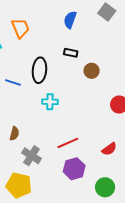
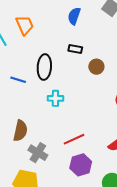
brown semicircle: (14, 133) -> (20, 131), size x1.5

